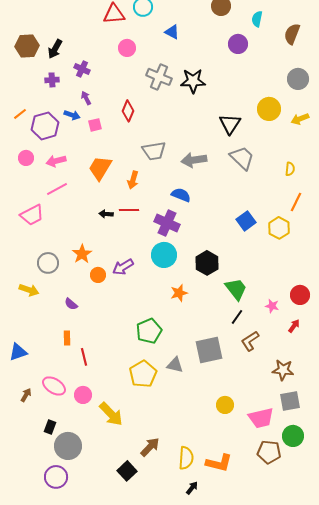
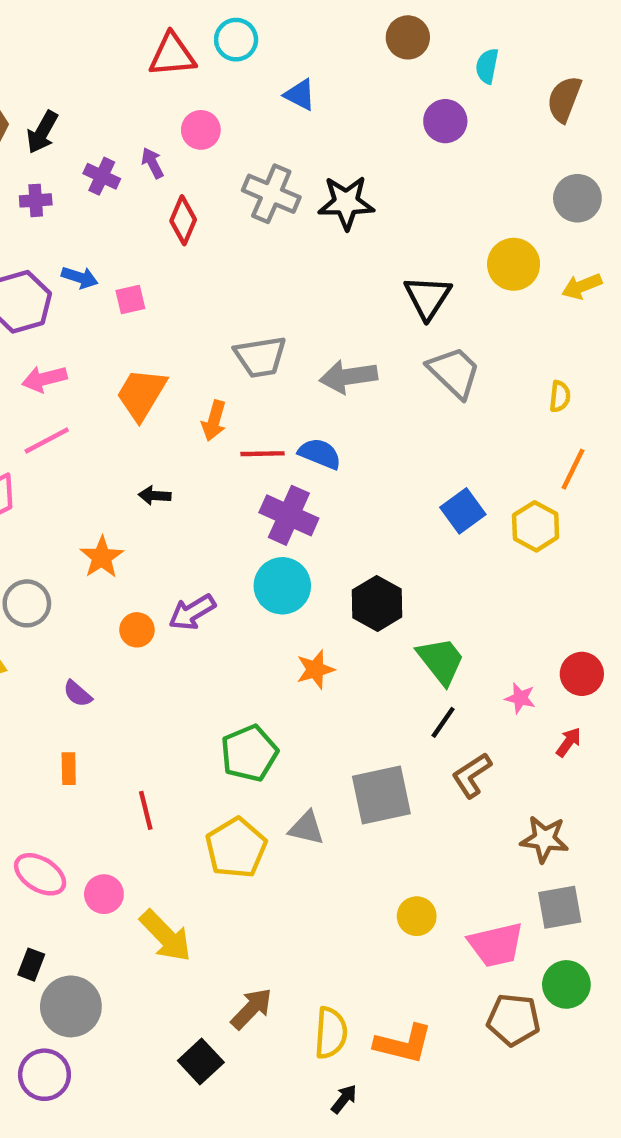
purple arrow: (86, 98) -> (152, 163), moved
red diamond: (128, 111) -> (183, 220), moved
red line: (129, 210) -> (262, 454), moved
orange star: (82, 254) -> (102, 557), moved
red line: (84, 357) -> (146, 810), moved

